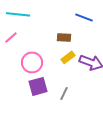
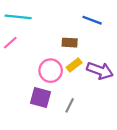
pink circle: (32, 62) -> (51, 71), moved
purple square: (38, 86) -> (41, 98), turned 30

